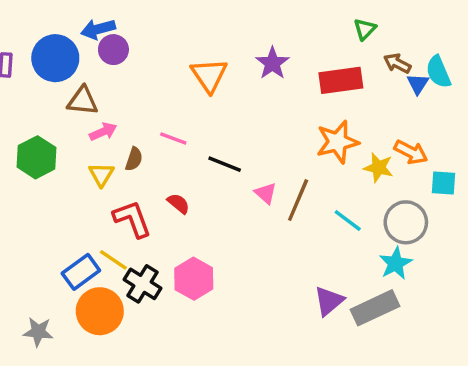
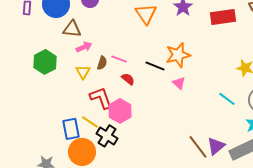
pink line: (173, 139) -> (119, 59), moved
orange star: (337, 142) -> (178, 55), moved
brown line: (298, 200) -> (198, 147), moved, turned -60
red semicircle: (178, 203) -> (128, 79), moved
blue rectangle: (81, 272) -> (71, 129), turned -65
pink hexagon: (194, 279) -> (120, 111), moved

